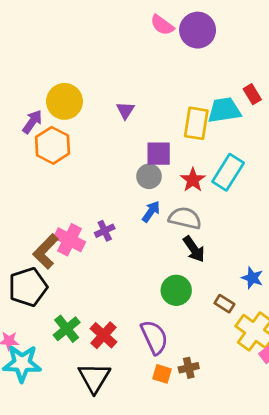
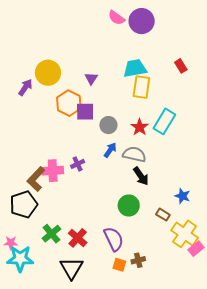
cyan trapezoid: (224, 110) -> (135, 68), moved
orange hexagon: (52, 145) -> (69, 103), moved
purple square: (159, 154) -> (85, 112), moved
pink cross: (70, 240) -> (53, 171), turned -30

